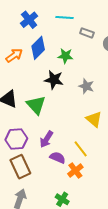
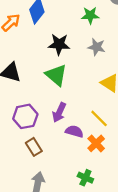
green star: (65, 56) -> (90, 15), moved
green triangle: (36, 105) -> (56, 75), moved
brown rectangle: (20, 167) -> (34, 147), size x0.7

